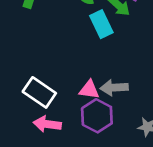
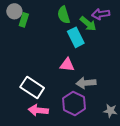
pink triangle: (89, 90) -> (67, 65), moved

